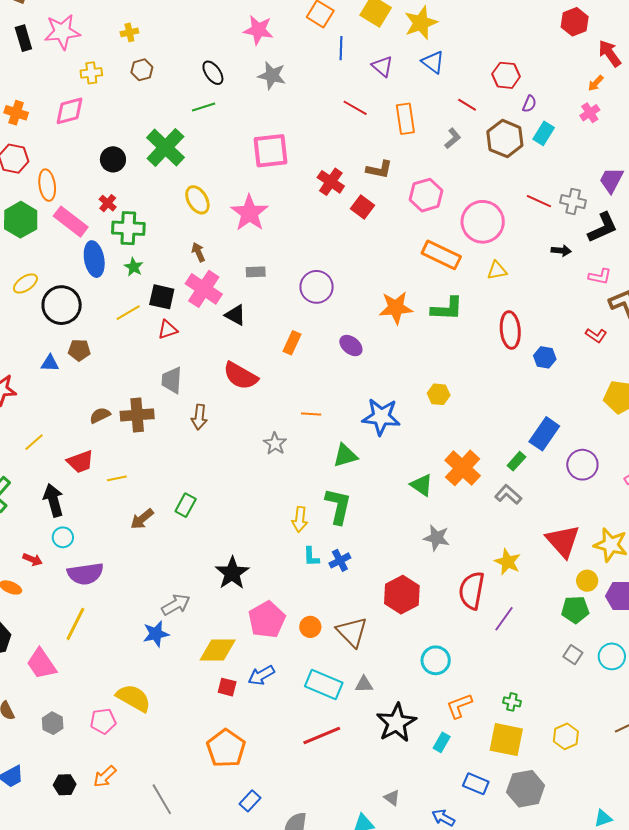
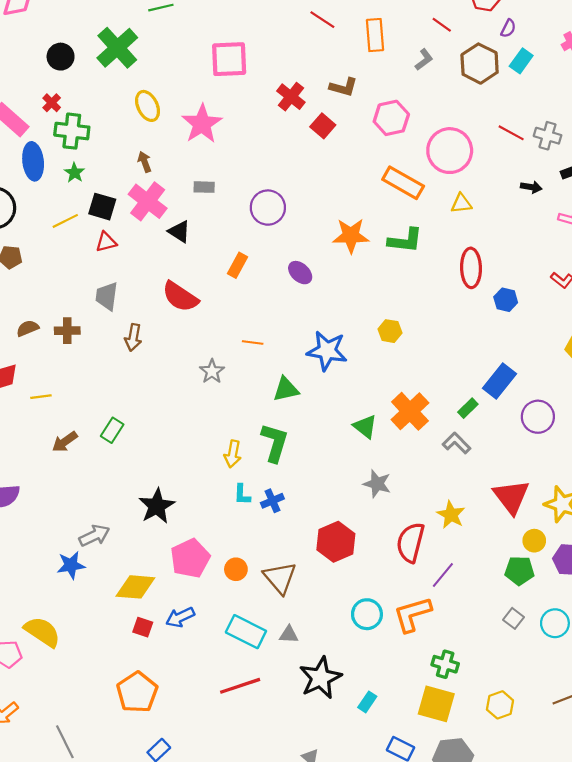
brown cross: (137, 415) -> (67, 331), size x0.7
green cross: (512, 702) -> (445, 664), size x1.4
orange L-shape: (459, 706) -> (412, 614), moved, size x1.4

